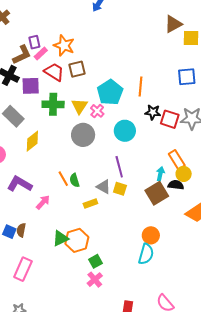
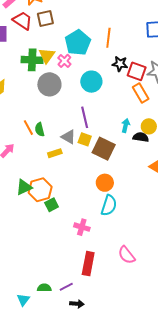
green cross: (53, 104) -> (32, 60), moved
orange rectangle: (177, 160) -> (141, 93), moved
brown square: (157, 193) -> (104, 149), moved, turned -35
orange circle: (151, 235) -> (105, 183), moved
green square: (96, 261) -> (52, 205), moved
pink cross: (95, 280) -> (82, 227), moved, turned -35

